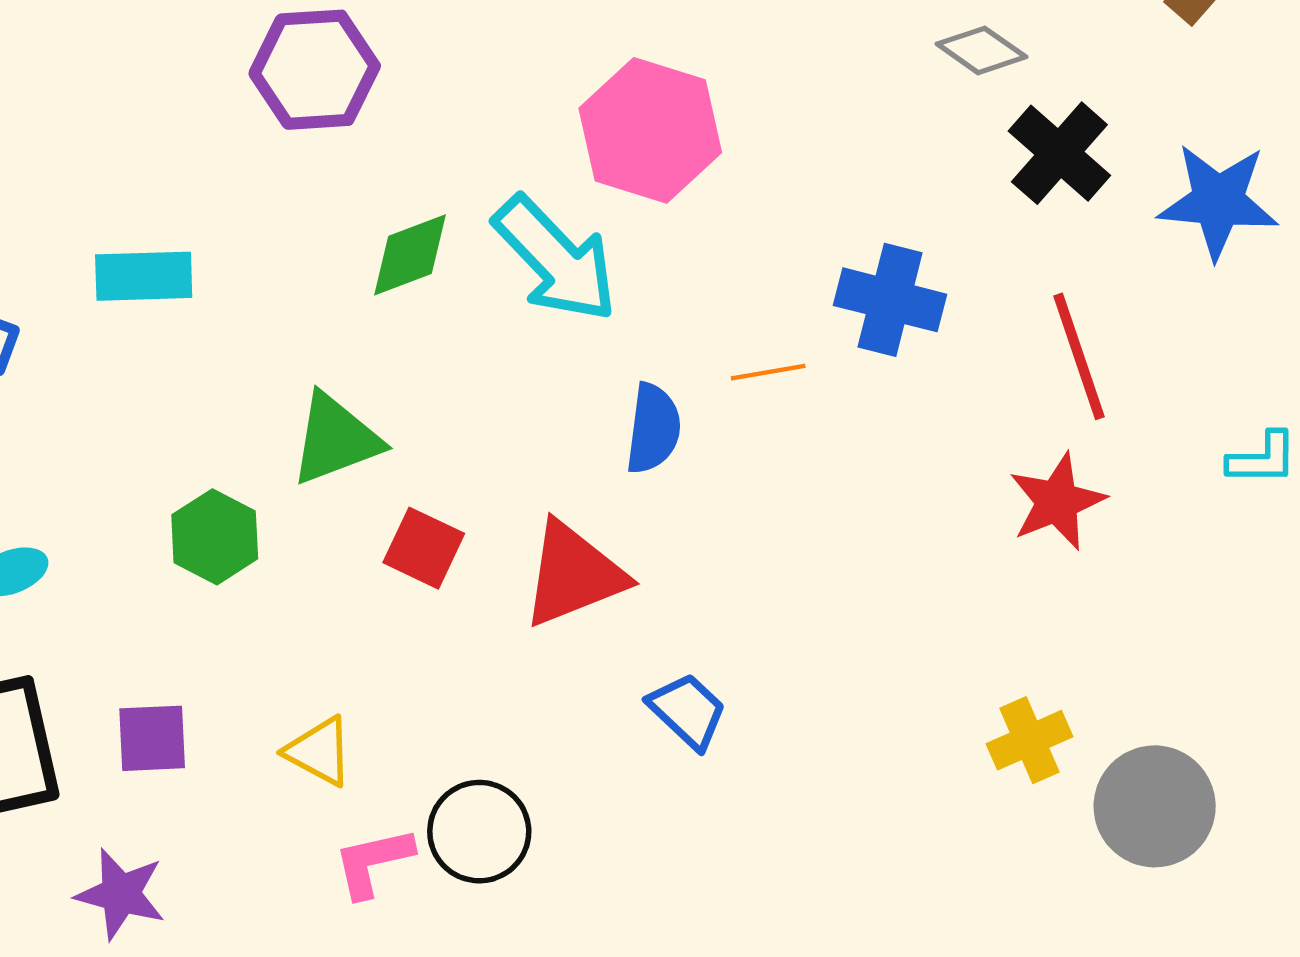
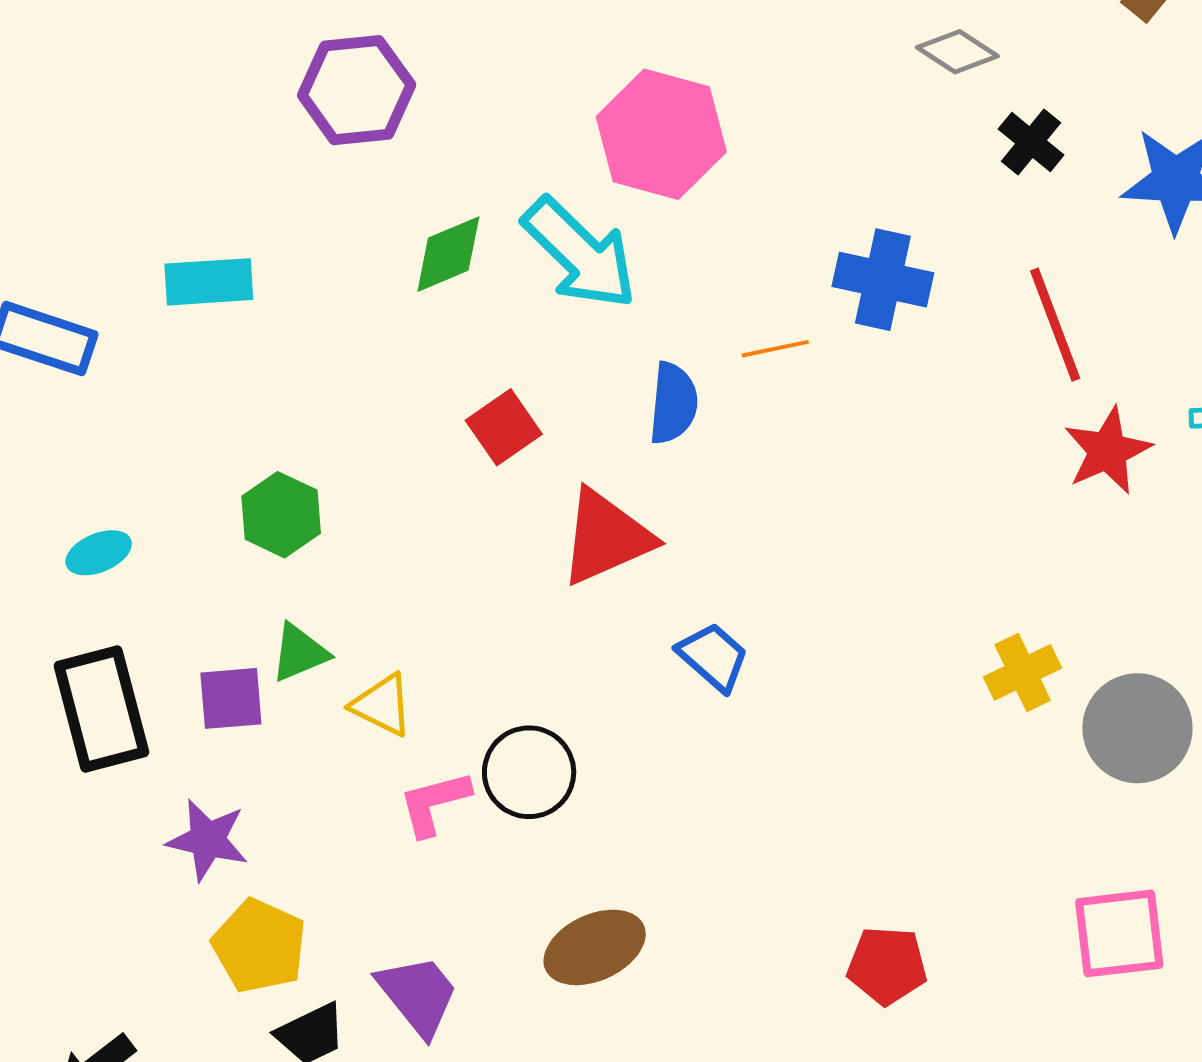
black cross: (1059, 153) -> (1031, 142), size x0.7
green triangle: (335, 439) -> (299, 653), moved, size x0.7
red star: (1057, 502) -> (1108, 451), moved
red square: (424, 548) -> (504, 427), moved, turned 32

